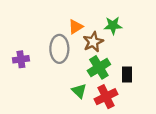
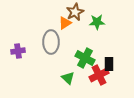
brown star: (93, 42) -> (75, 12), moved
green cross: (99, 67) -> (85, 58), turned -30
red cross: (106, 97) -> (99, 75), moved

